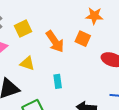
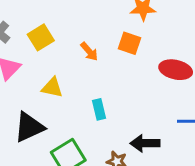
orange arrow: (55, 41) -> (89, 52), size x0.6

